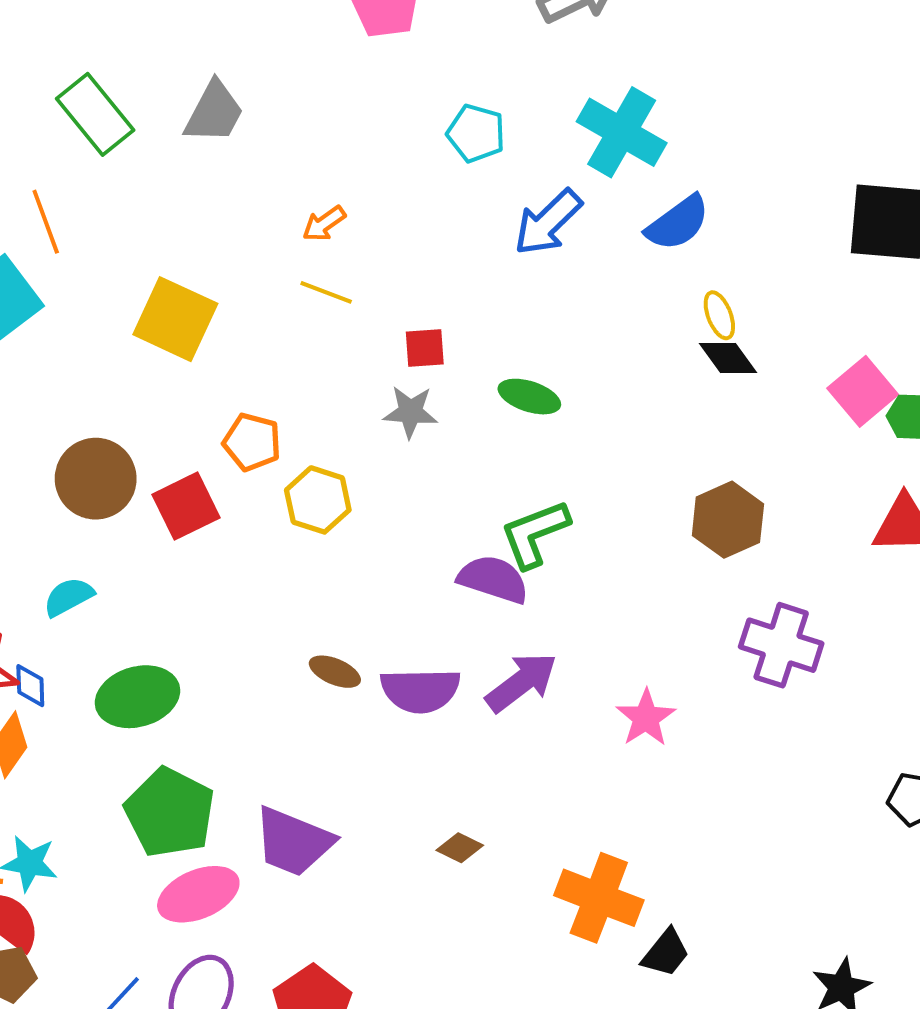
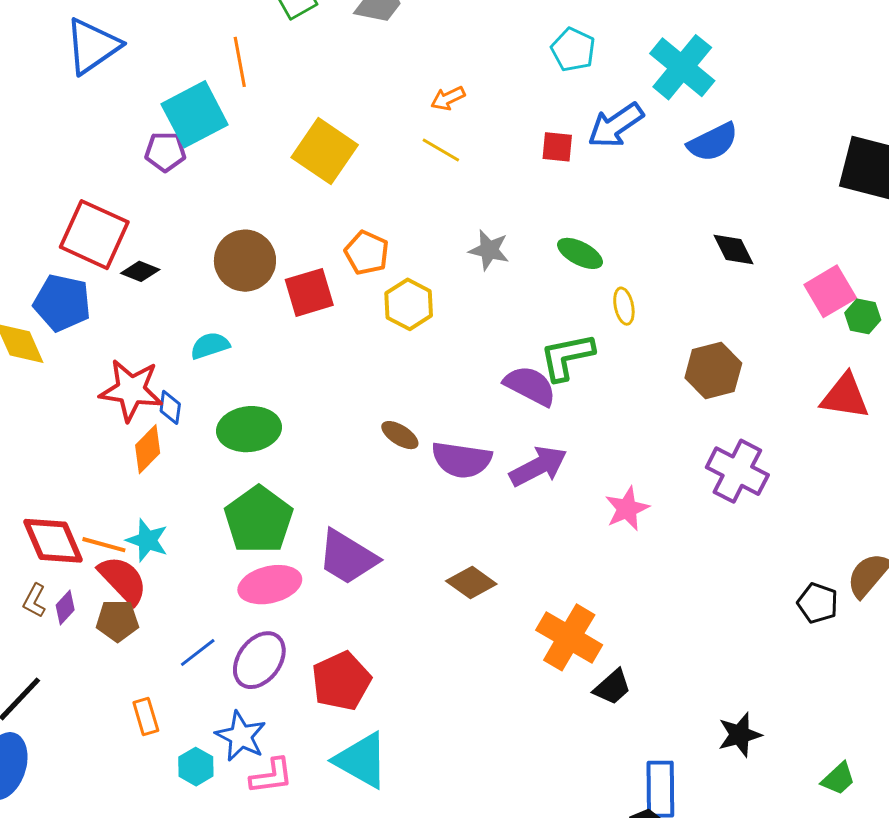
yellow ellipse: (719, 315) -> (624, 306), moved
red square: (425, 348) -> (557, 147), moved
brown diamond: (460, 848) -> (471, 583), size x1.4

